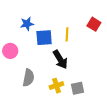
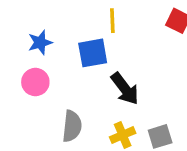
blue star: (27, 24) -> (40, 42), moved
yellow line: (67, 34) -> (112, 21), moved

